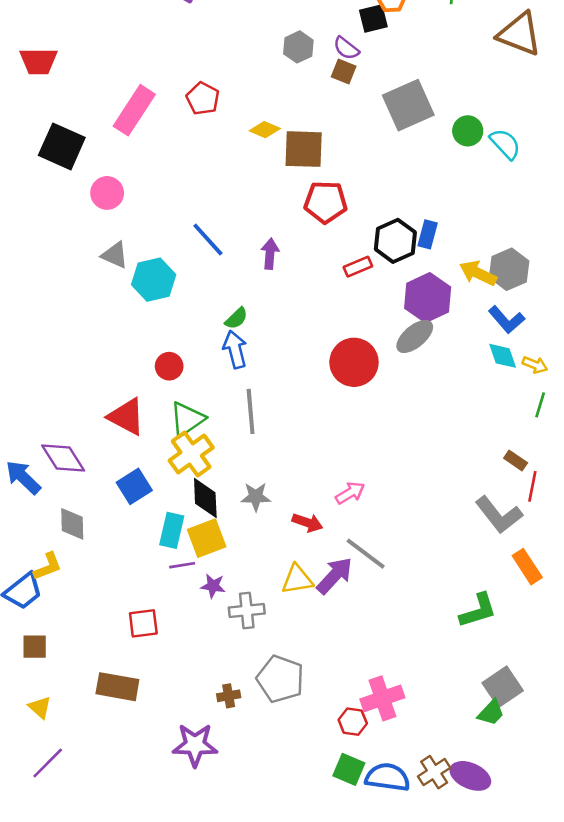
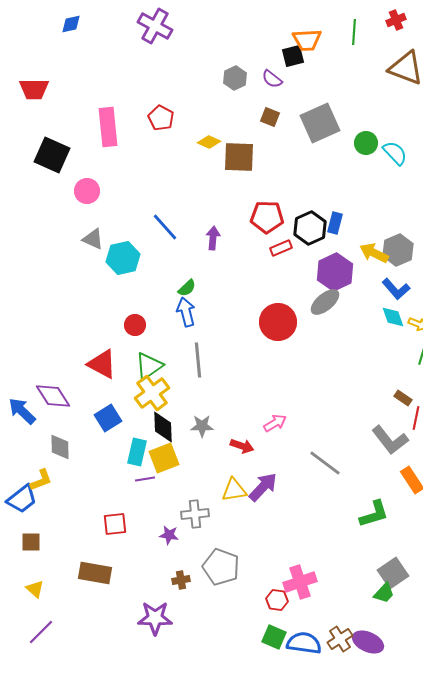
brown square: (344, 71) -> (270, 117), moved
pink rectangle: (134, 110) -> (108, 127), turned -39
red pentagon: (326, 202) -> (267, 217), moved
gray line: (366, 554) -> (325, 463), moved
purple star: (213, 586) -> (169, 535), moved

